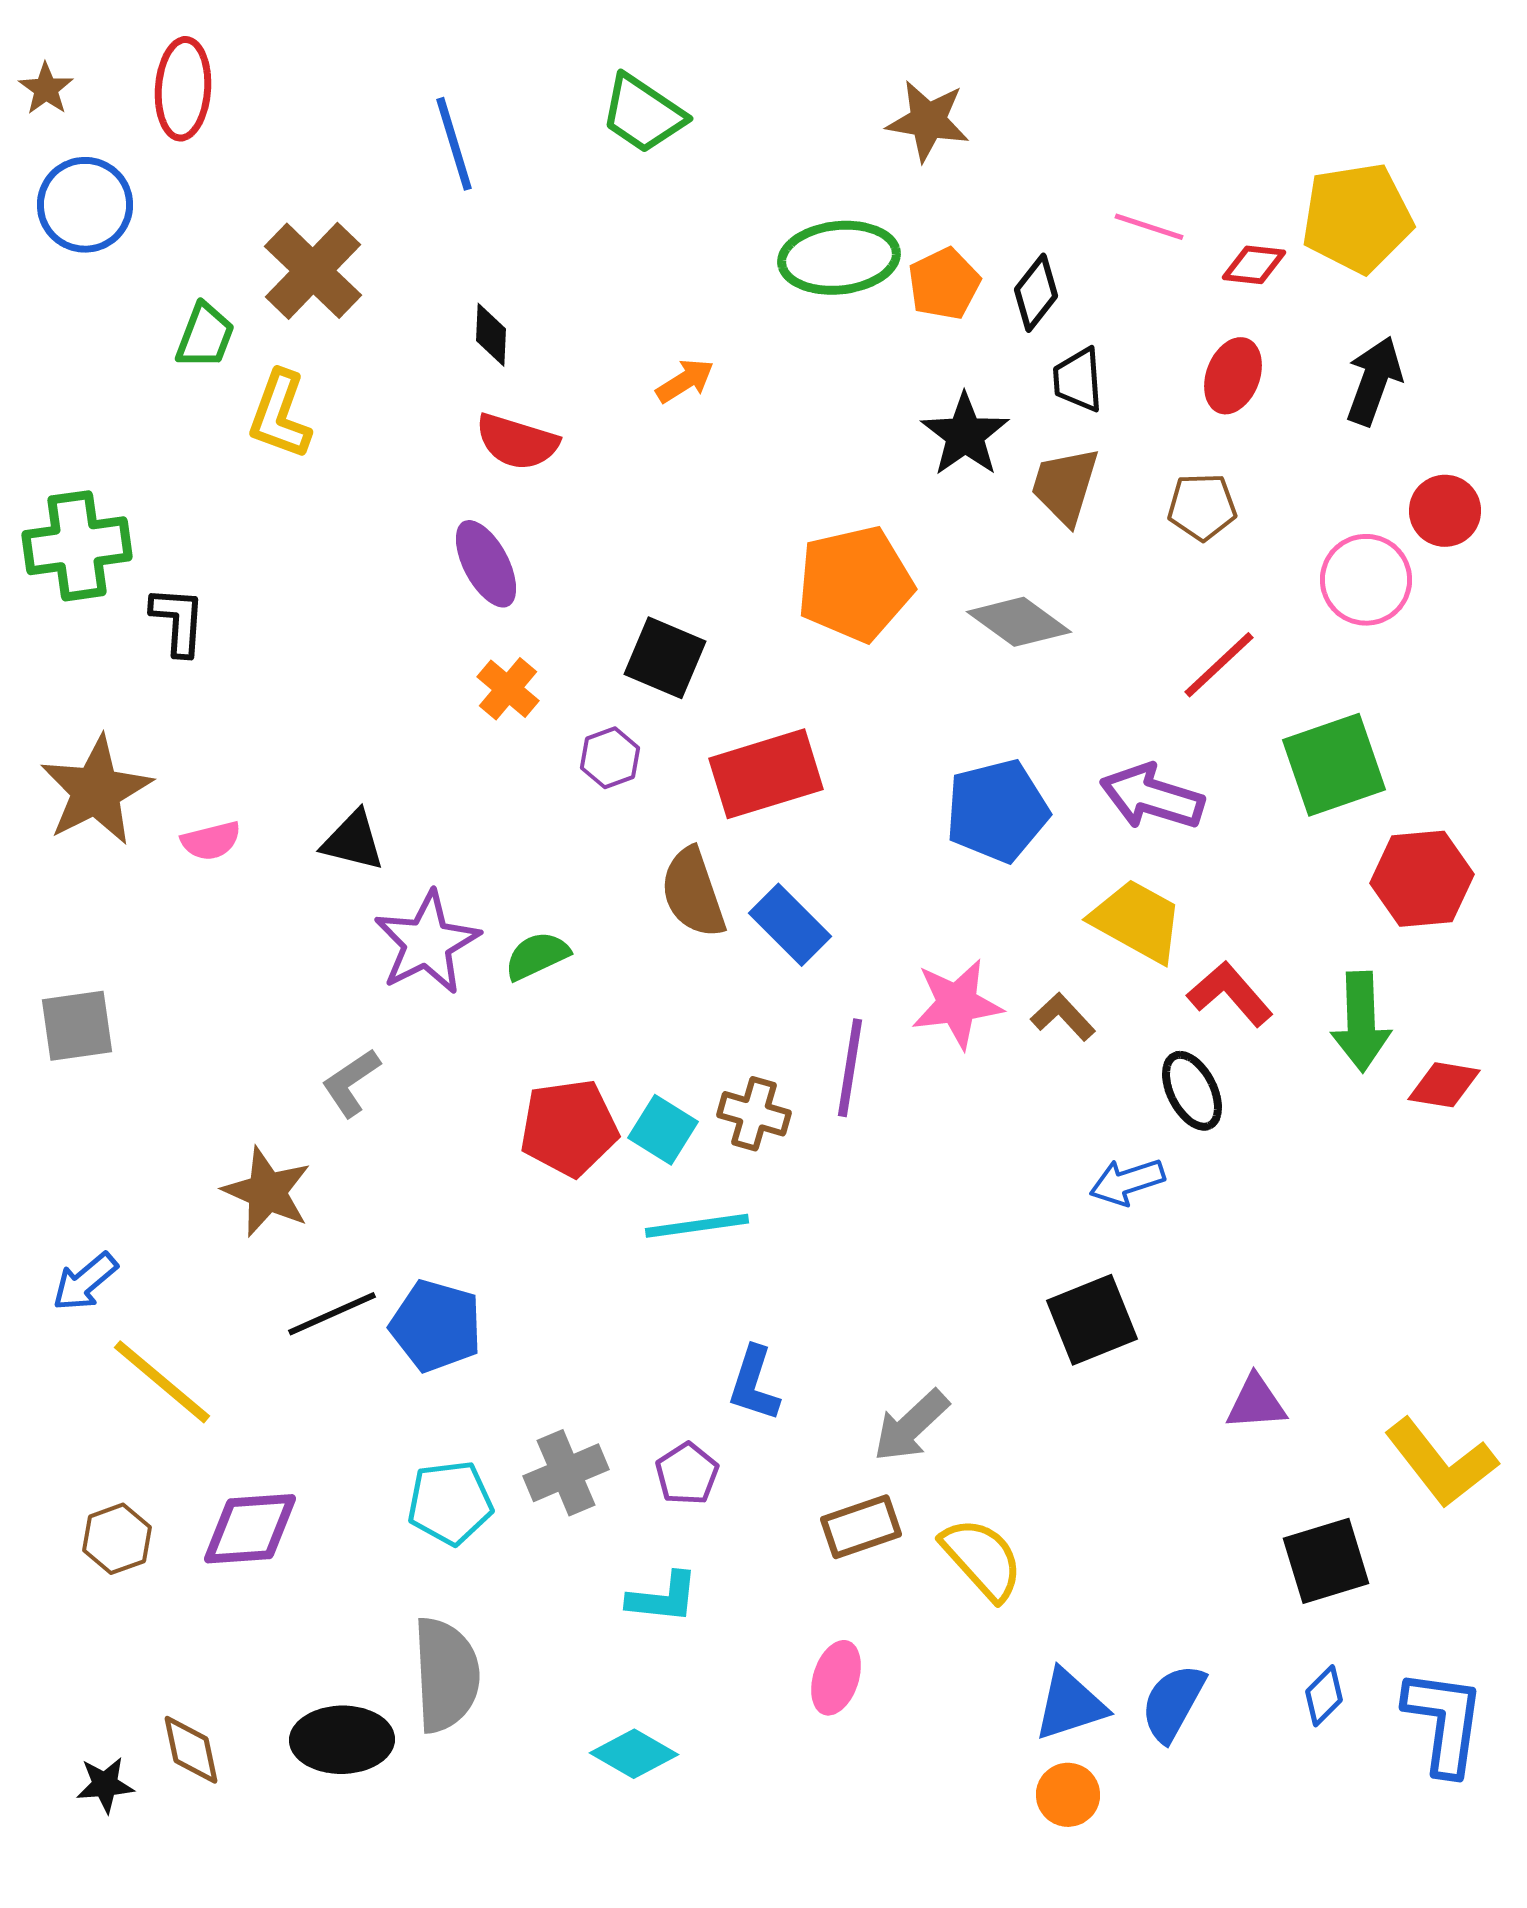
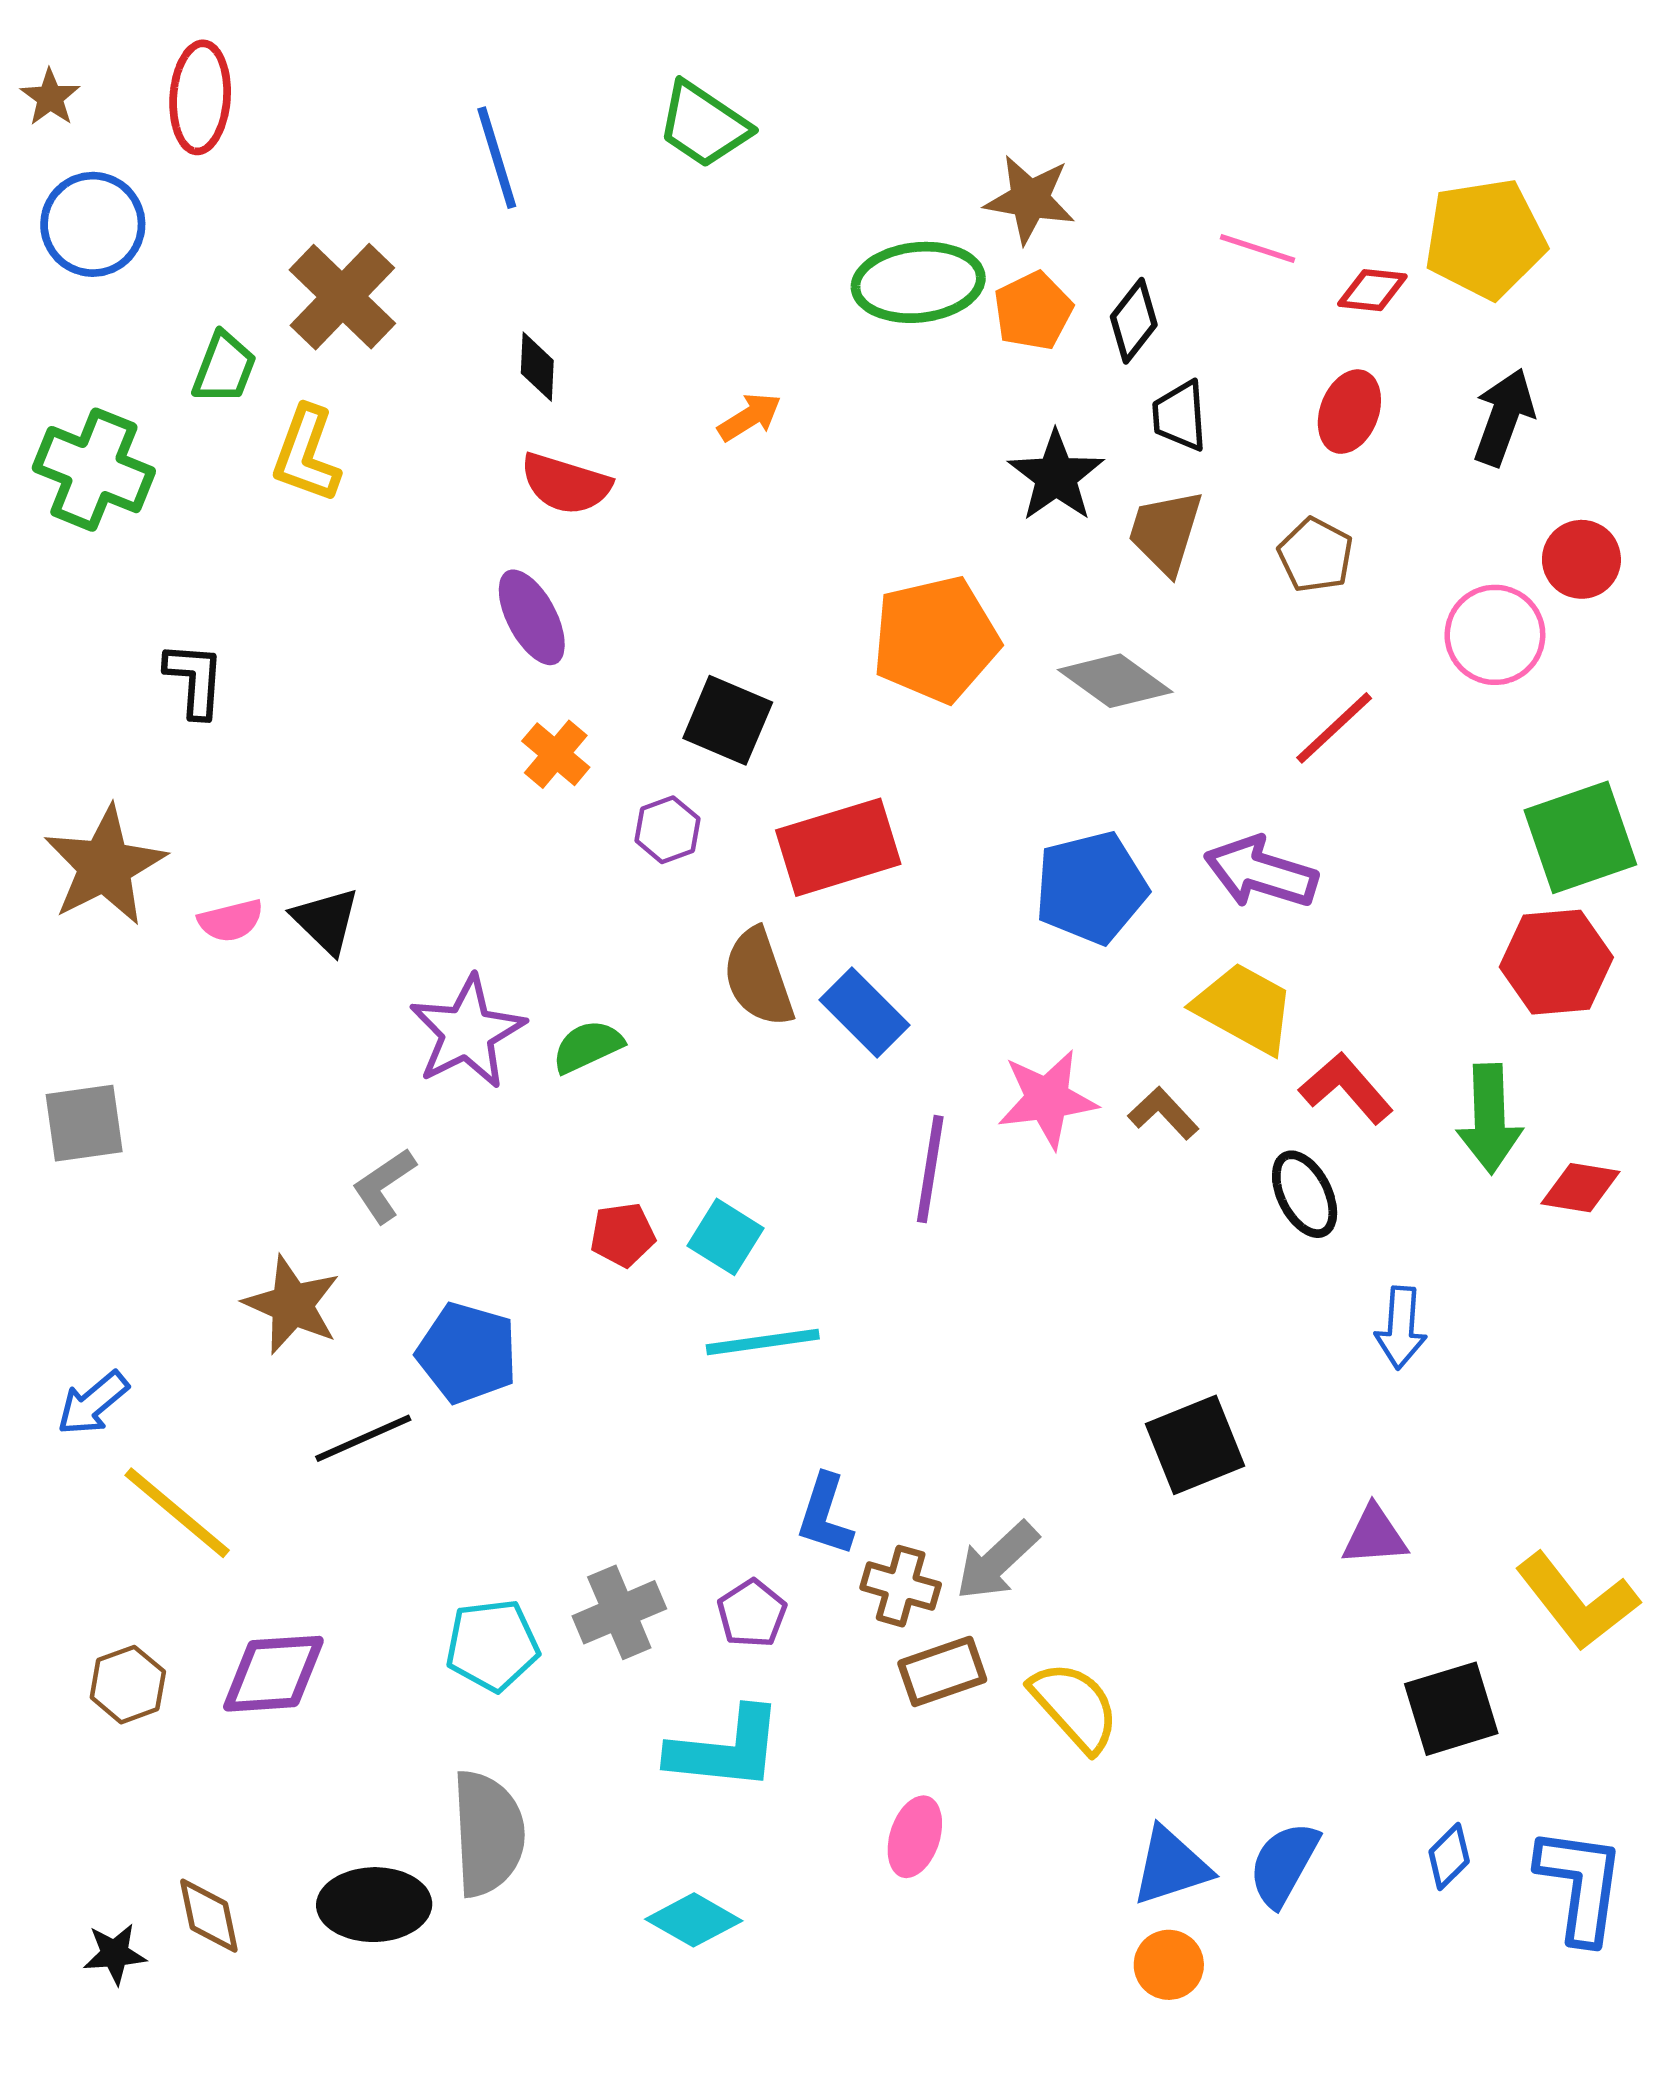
brown star: (928, 121) -> (1030, 199), moved
brown pentagon: (1202, 507) -> (1315, 555), turned 30
green cross: (77, 546) -> (94, 470), moved, turned 30
green square: (1334, 765) -> (1580, 837), moved
black triangle: (353, 841) -> (326, 921), moved, turned 30
brown cross: (754, 1114) -> (901, 1586), moved
red pentagon: (569, 1128) -> (623, 1235), size x0.6
blue arrow: (1127, 1182) -> (1401, 1328), moved, turned -68
blue pentagon: (436, 1326) -> (467, 1353), moved
cyan L-shape: (663, 1598) -> (725, 1749), size x1.5

